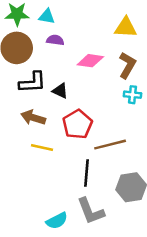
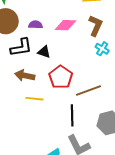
purple semicircle: (55, 40) -> (36, 25), moved
cyan cross: (132, 95) -> (102, 49), turned 32

